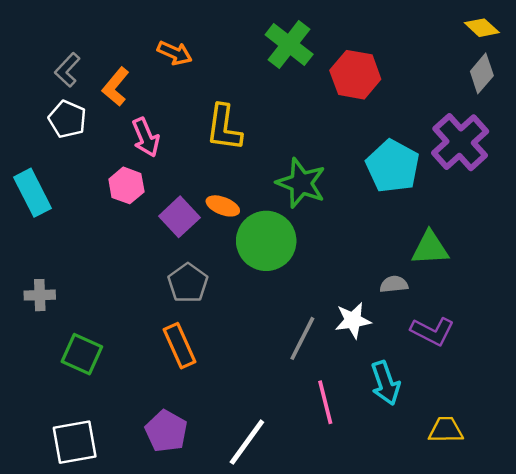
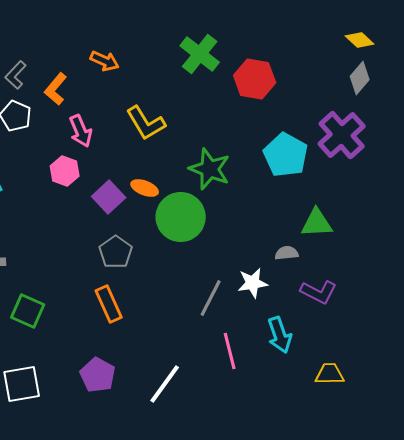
yellow L-shape: (224, 128) -> (146, 123), turned -39

